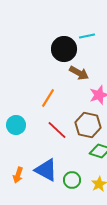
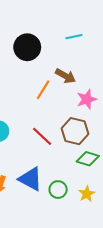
black circle: (64, 49) -> (27, 47), moved
orange line: (48, 98) -> (43, 90), moved

